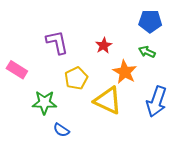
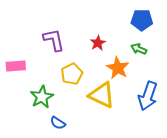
pink rectangle: (17, 70) -> (16, 66), turned -36
green star: (44, 103) -> (42, 97), turned -30

